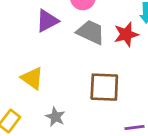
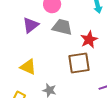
red star: (126, 34) -> (89, 40), moved

